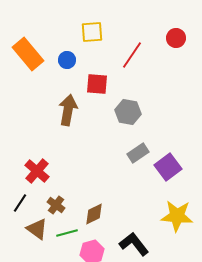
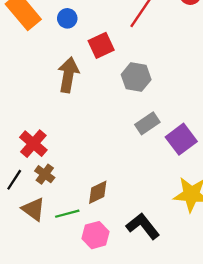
red square: (97, 84) -> (101, 45), turned -30
brown cross: (56, 205) -> (45, 174), moved

